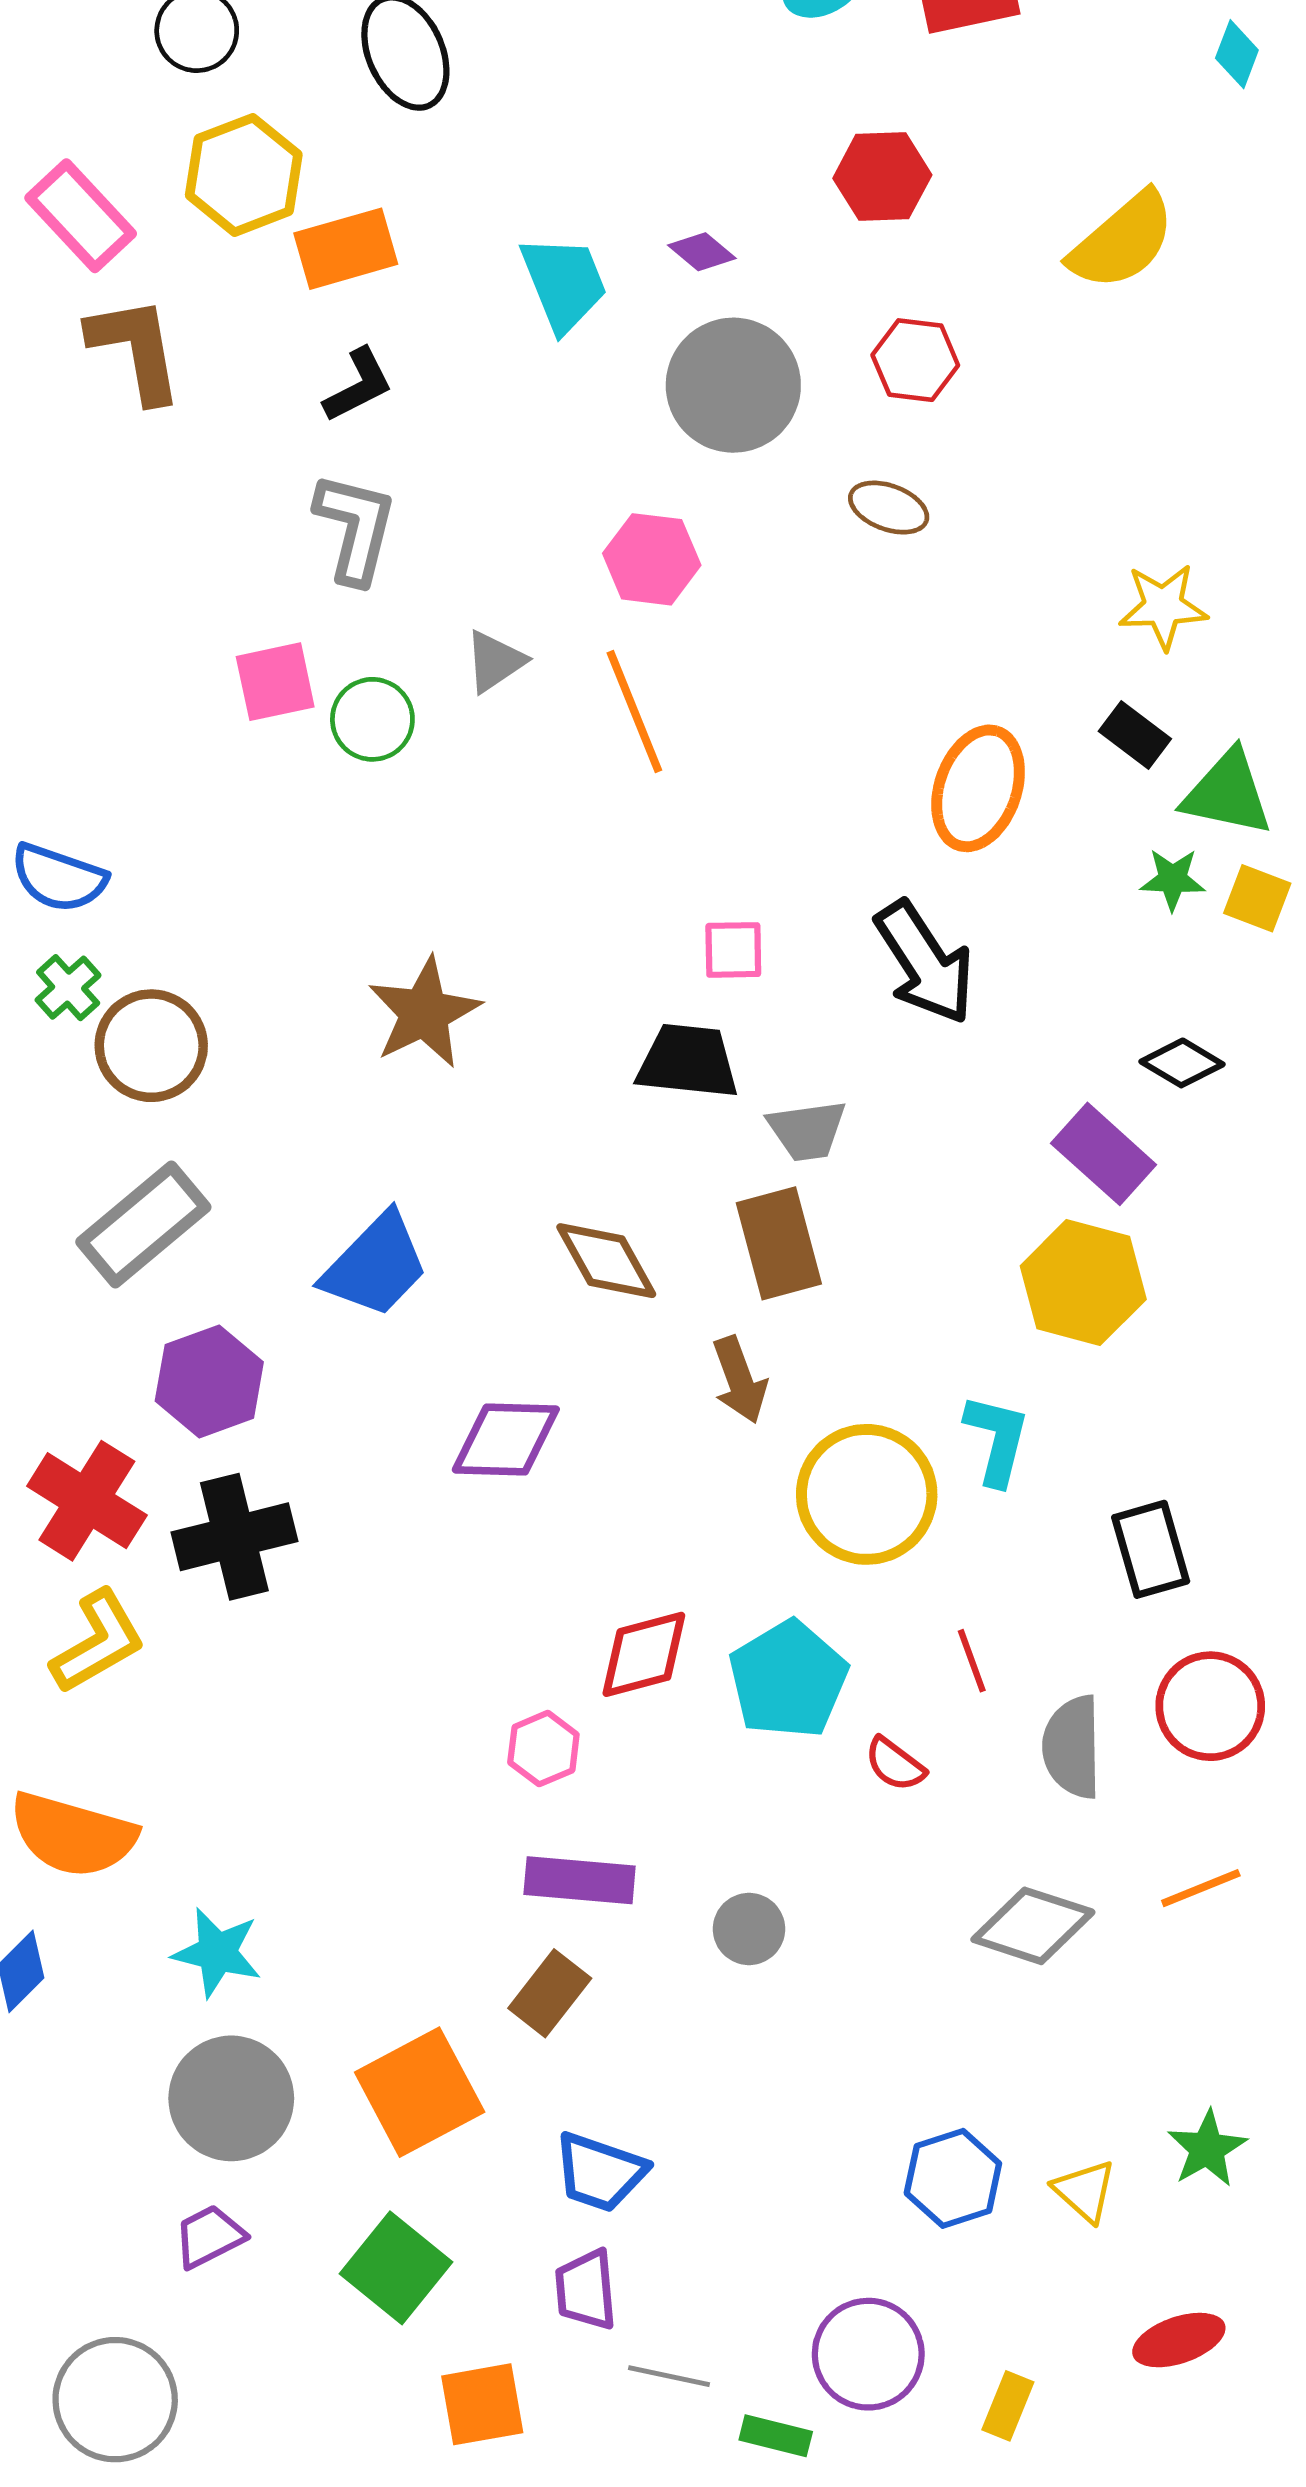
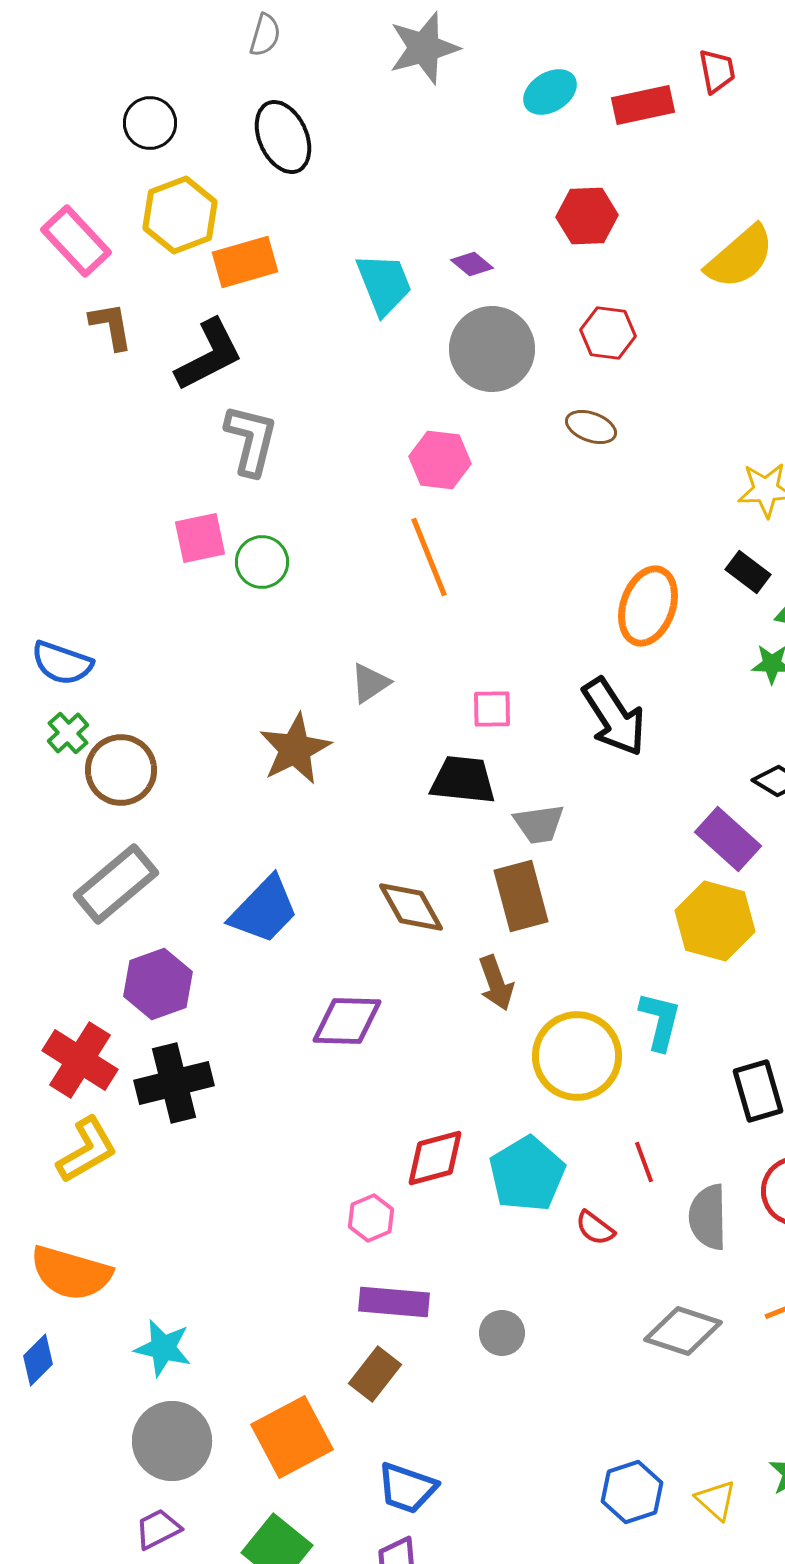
brown L-shape: (136, 349) -> (111, 326), size x0.7
black L-shape: (358, 385) -> (209, 355), moved, size x1.5
gray triangle: (495, 661) -> (370, 683), moved

